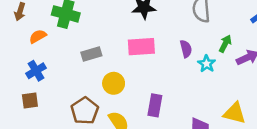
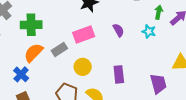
orange semicircle: (38, 36) -> (34, 53), moved, size x1.5
pink rectangle: (141, 47) -> (84, 34), moved
purple semicircle: (186, 49) -> (118, 30), moved

